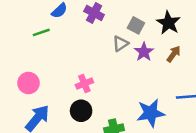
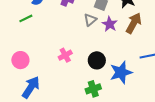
brown arrow: (174, 54) -> (134, 23), size x1.5
black circle: (81, 111) -> (97, 60), moved

